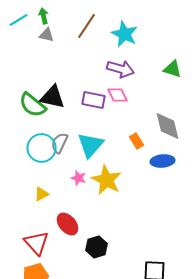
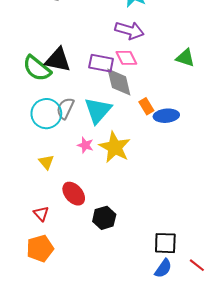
green triangle: (172, 69) -> (185, 58), moved
gray diamond: (168, 126) -> (119, 82), moved
blue ellipse: (162, 161) -> (166, 116), moved
yellow triangle: (42, 194) -> (46, 162), turned -42
red triangle: (36, 243) -> (41, 214), size x0.6

